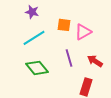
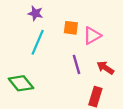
cyan line: (34, 38) -> (38, 42), turned -35
green diamond: (37, 68) -> (21, 83), moved

